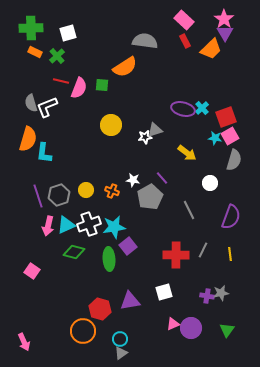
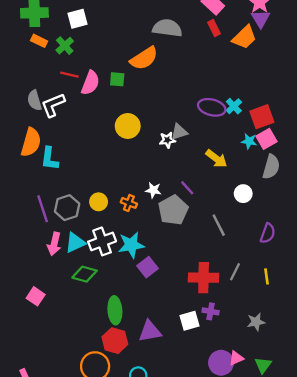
purple semicircle: (231, 217) -> (268, 233), size x0.7
green ellipse: (109, 259) -> (115, 310), moved
purple cross: (207, 296) -> (211, 311), moved
pink triangle: (173, 324) -> (236, 358), moved

